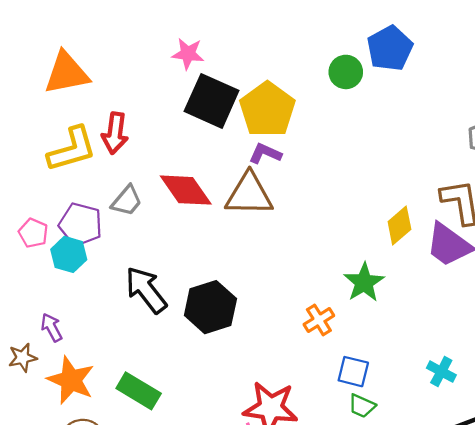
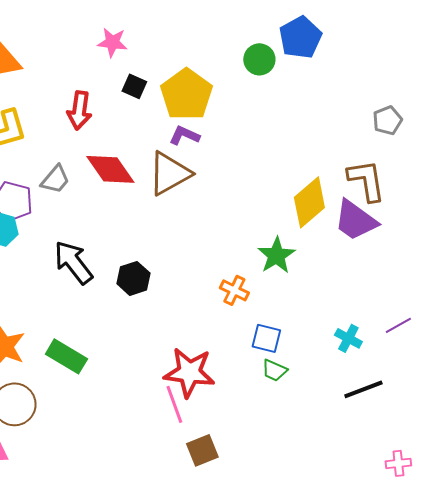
black square: (212, 101) -> (134, 86), size x0.5
red arrow: (115, 133) -> (79, 110), moved
brown triangle: (249, 194) -> (169, 173), turned -30
yellow diamond: (399, 225) -> (309, 202), size x1.4
black hexagon: (210, 307) -> (133, 278), size x0.7
orange cross: (319, 320) -> (234, 290), turned -32

